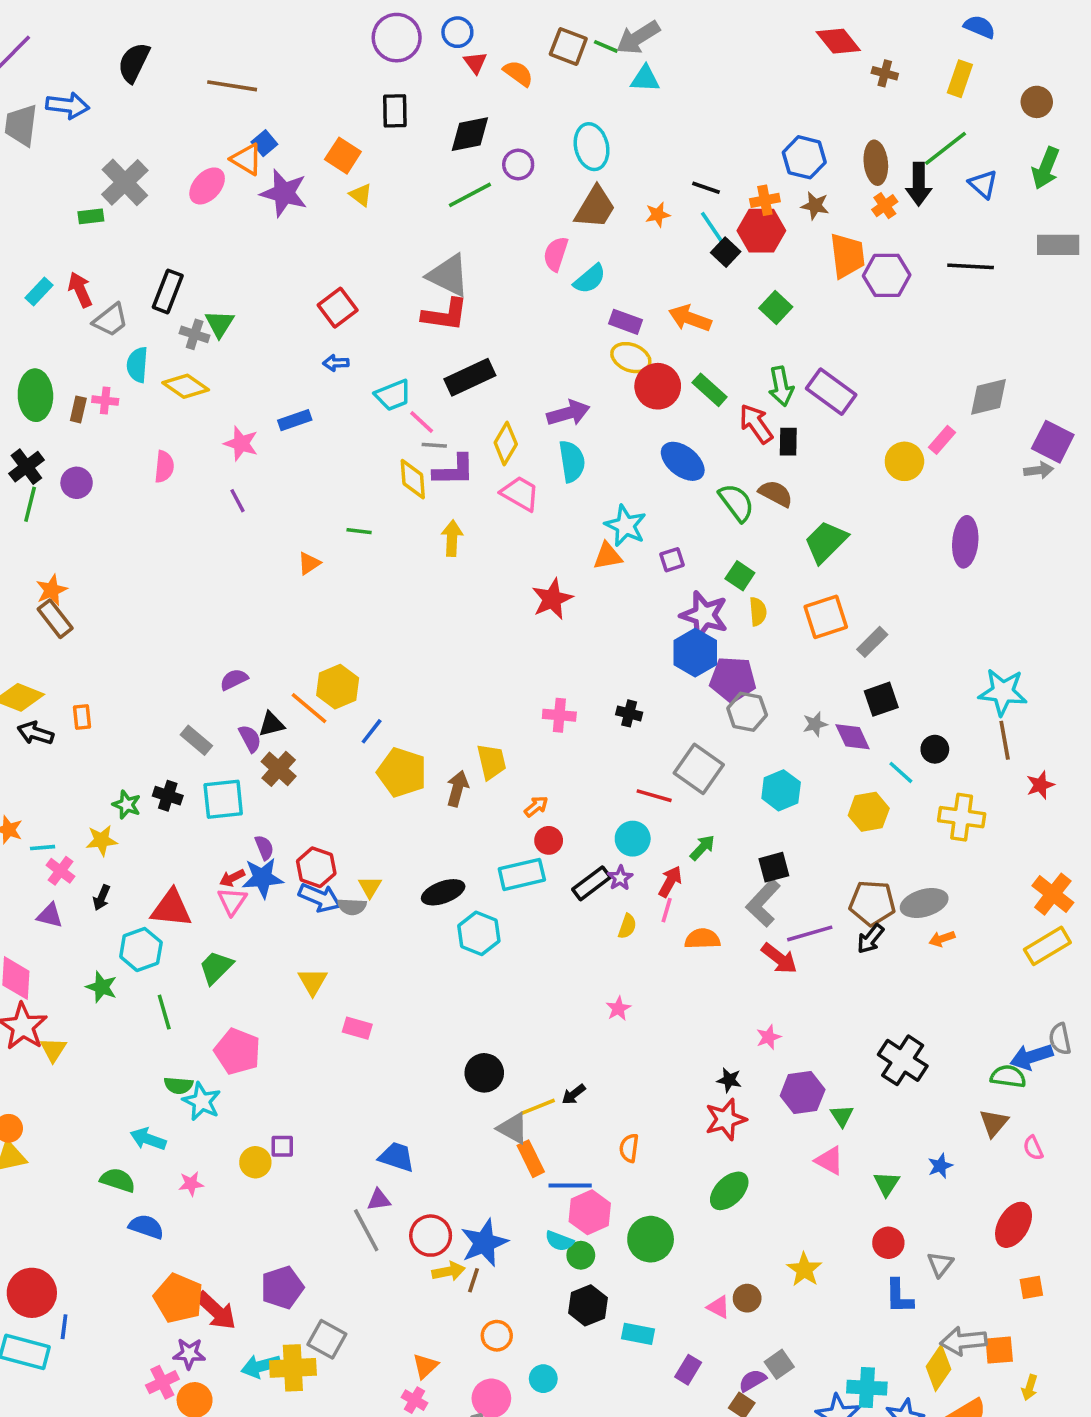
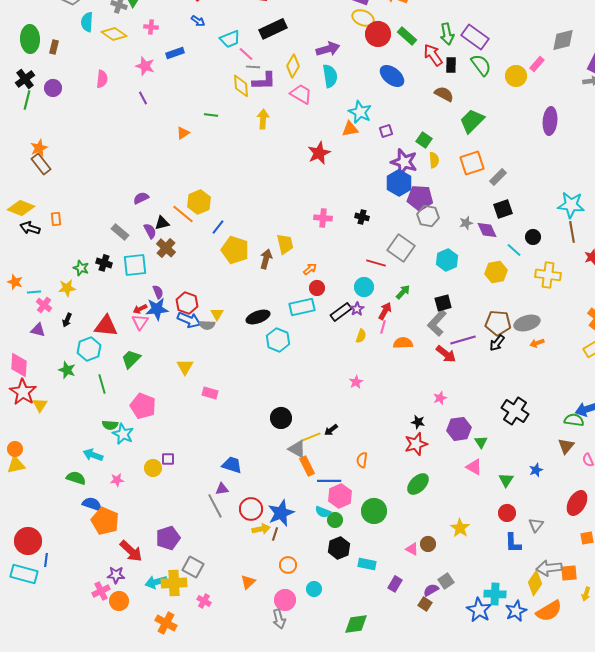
blue arrow: (336, 363) -> (198, 21), turned -144
pink cross: (105, 401) -> (151, 27), moved
green semicircle: (736, 502) -> (481, 65), moved
orange pentagon: (178, 1298) -> (105, 521), moved
pink cross: (415, 1400) -> (204, 601), moved

